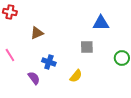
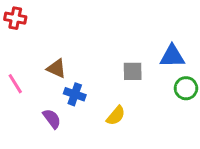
blue triangle: (101, 23) -> (172, 56), moved
brown triangle: (37, 33) -> (56, 68), moved, turned 48

